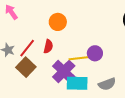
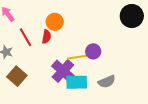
red semicircle: (48, 46) -> (46, 37), moved
red line: (27, 48) -> (25, 37), moved, turned -66
brown square: (26, 67) -> (17, 76), moved

